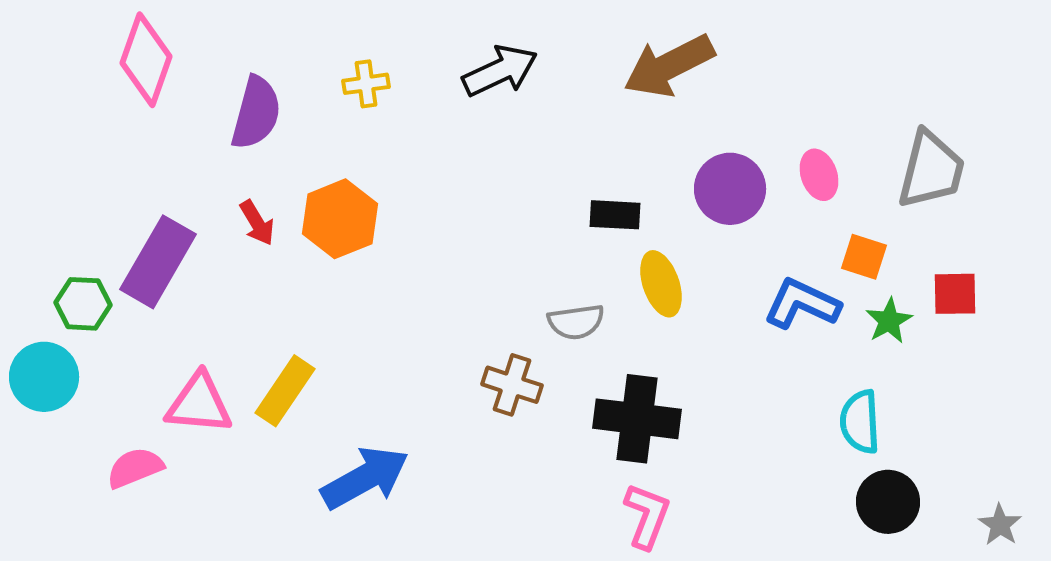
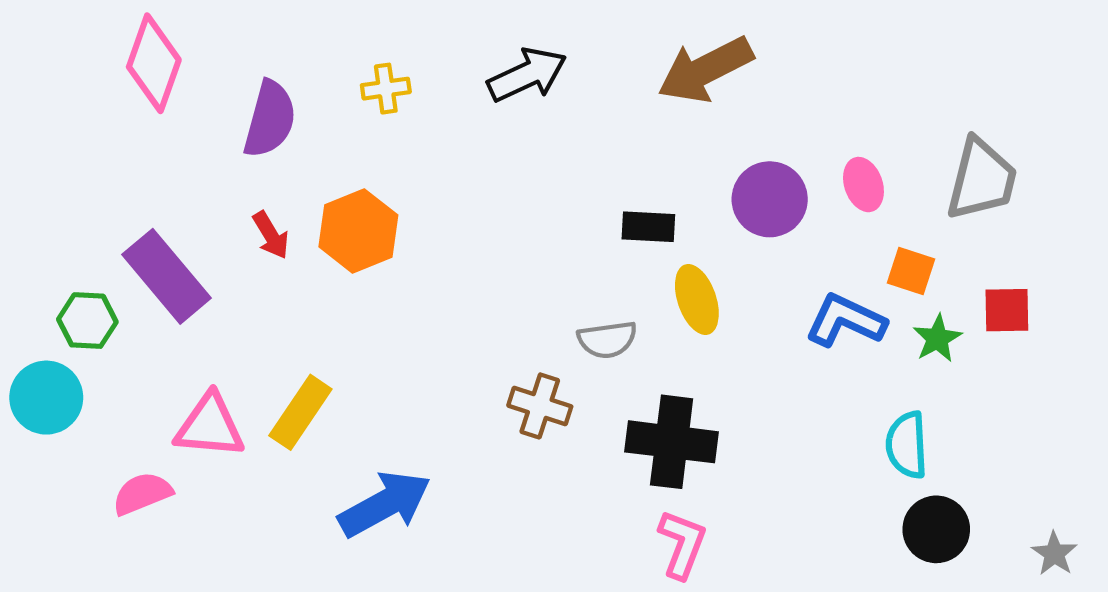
purple rectangle: (158, 262) -> (166, 276), turned -70

